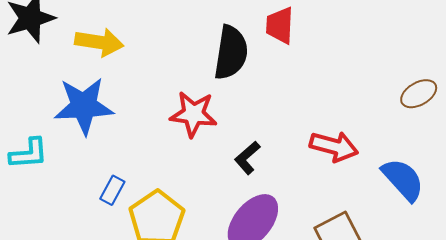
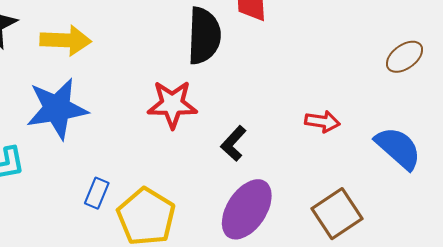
red arrow: (334, 146) -> (322, 122), size x0.7

